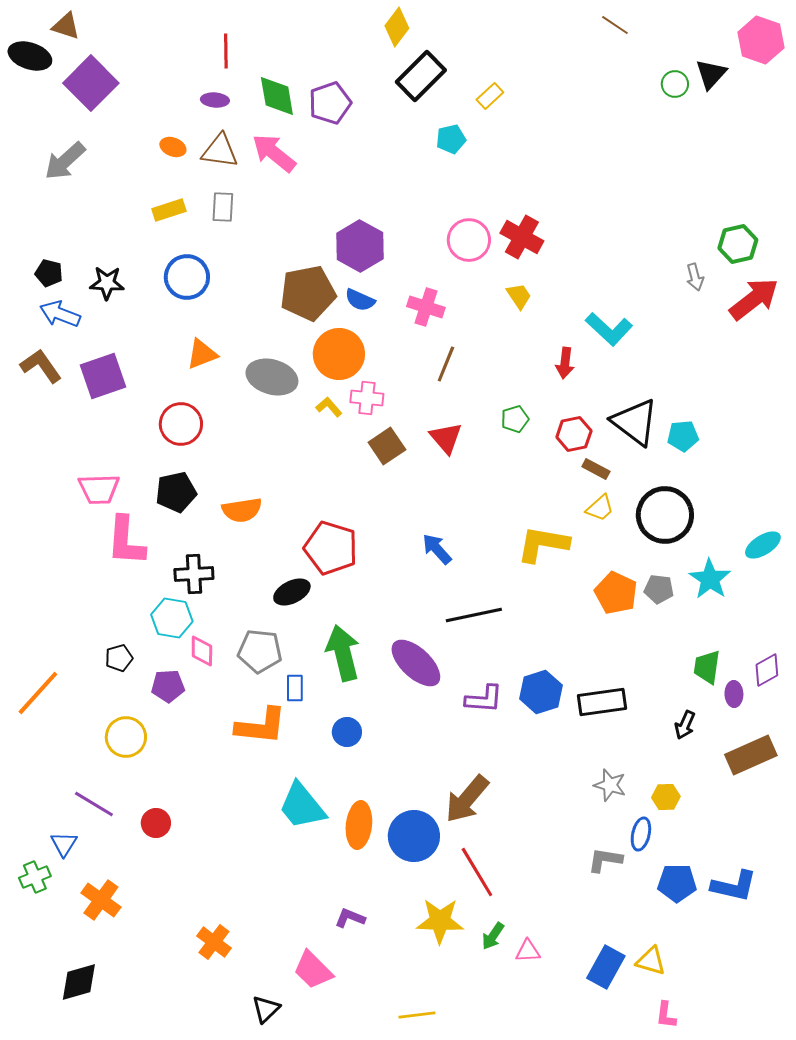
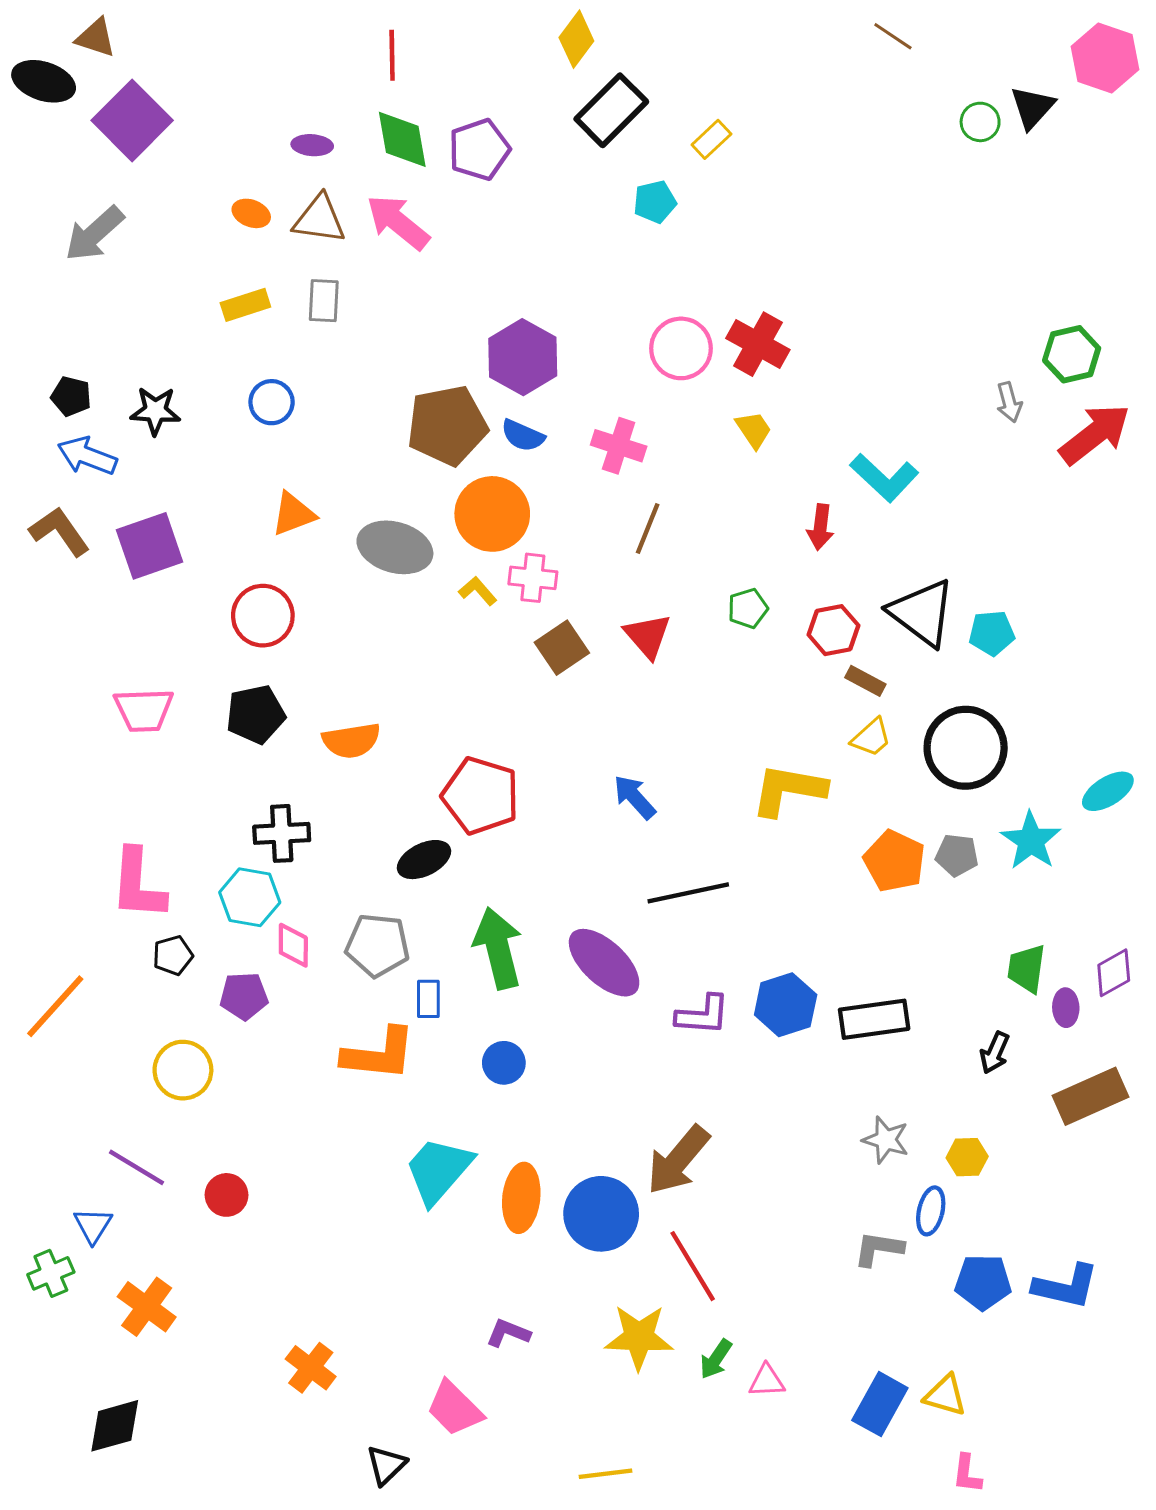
red line: (226, 51) -> (392, 55), moved
blue circle: (187, 277) -> (272, 402), size x0.7
pink L-shape: (126, 541) -> (138, 884), moved
cyan trapezoid: (302, 806) -> (439, 1170), turned 80

